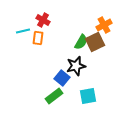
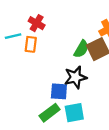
blue square: (62, 78) -> (59, 91), turned -35
cyan square: (88, 96) -> (74, 113), moved

